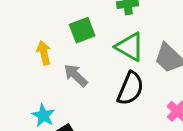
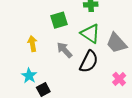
yellow arrow: (44, 53) -> (32, 44), moved
gray arrow: (76, 75) -> (65, 50), moved

